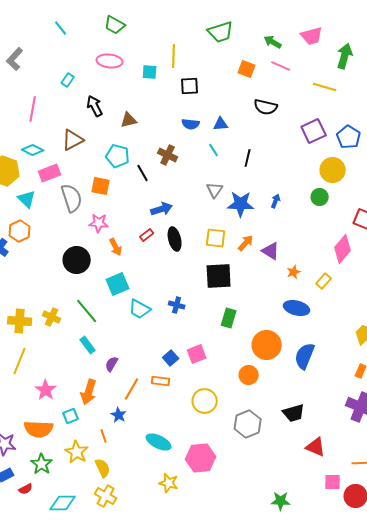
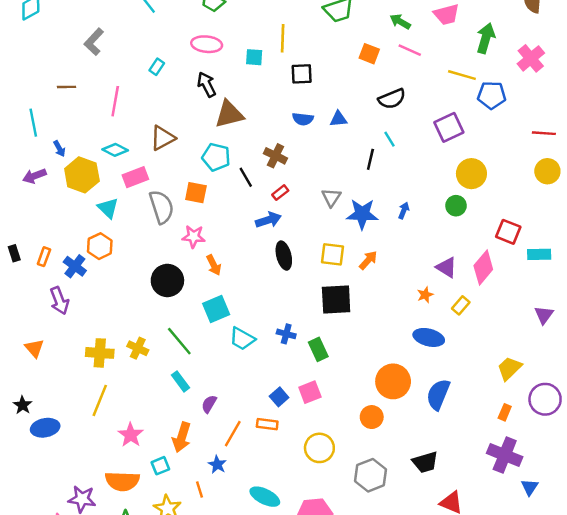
black arrow: (95, 106) -> (207, 85), moved
black semicircle: (266, 107) -> (392, 99), turned -35
brown triangle: (129, 120) -> (229, 114), size x1.5
blue pentagon: (349, 137) -> (492, 95), moved, turned -30
cyan line: (214, 150) -> (389, 139), moved
red rectangle: (147, 235) -> (280, 193), moved
purple triangle: (271, 251) -> (446, 267), moved
green rectangle: (229, 318) -> (318, 349), moved, turned -42

